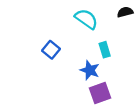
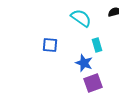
blue square: (51, 50) -> (50, 45), turned -35

